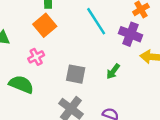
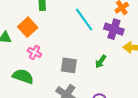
orange square: (45, 25) -> (28, 27), moved
pink cross: (36, 57) -> (34, 52), turned -32

